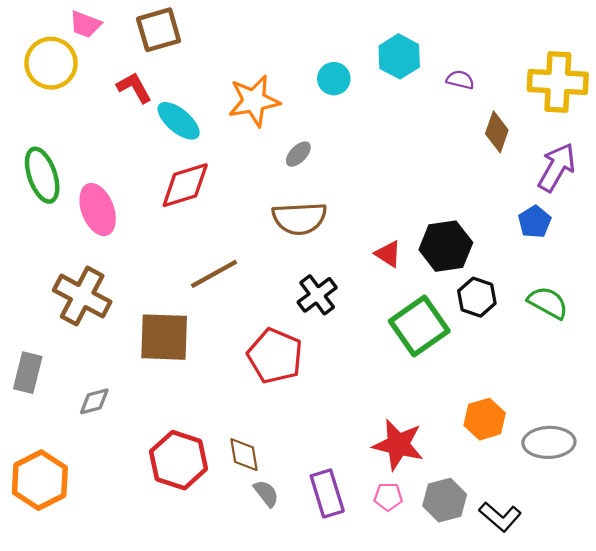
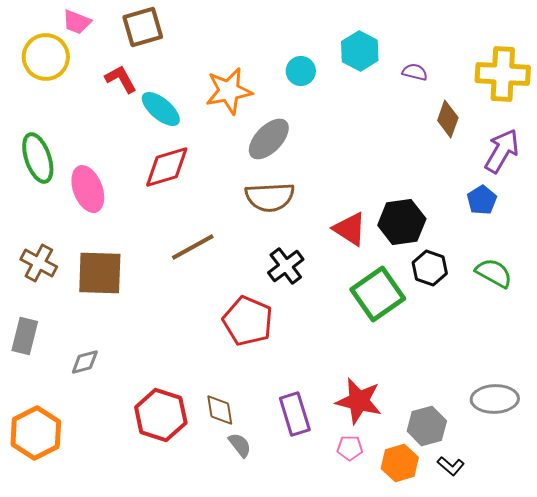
gray ellipse: (298, 154) -> (269, 139), size x1.8
red triangle: (388, 254) -> (350, 229), size x1.4
brown cross: (82, 296) -> (39, 263), moved, size x0.7
brown square: (164, 337) -> (100, 273), moved
orange hexagon: (485, 419) -> (400, 463), moved
purple rectangle: (327, 493) -> (295, 414), moved
gray hexagon: (445, 500) -> (427, 426), moved
black L-shape: (500, 517) -> (451, 466), size x0.7

